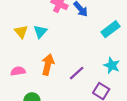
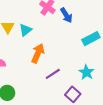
orange arrow: (48, 65) -> (38, 53), moved

